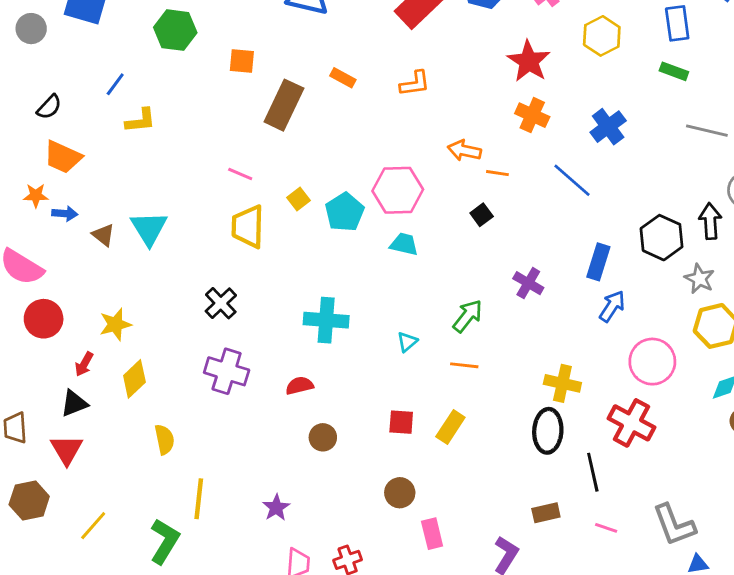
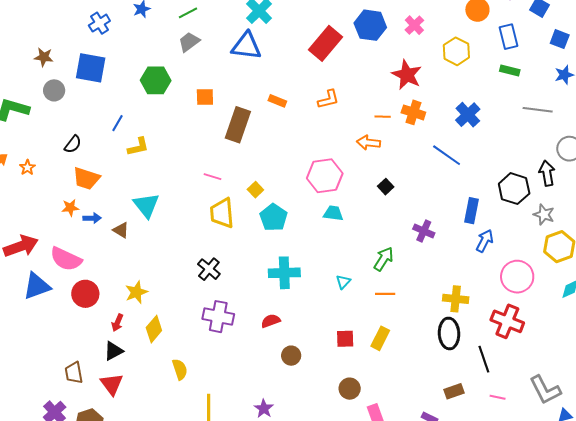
orange line: (497, 173) -> (383, 117), moved
cyan pentagon: (345, 212) -> (273, 217), moved
cyan triangle: (149, 228) -> (146, 205), moved

